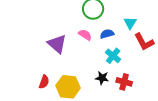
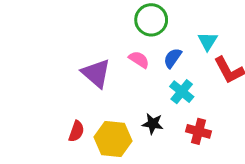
blue semicircle: (107, 34) -> (173, 58), turned -40
black star: (102, 78) -> (153, 124), moved

